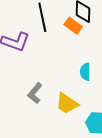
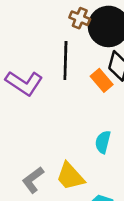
gray L-shape: (35, 93) -> (33, 180), moved

